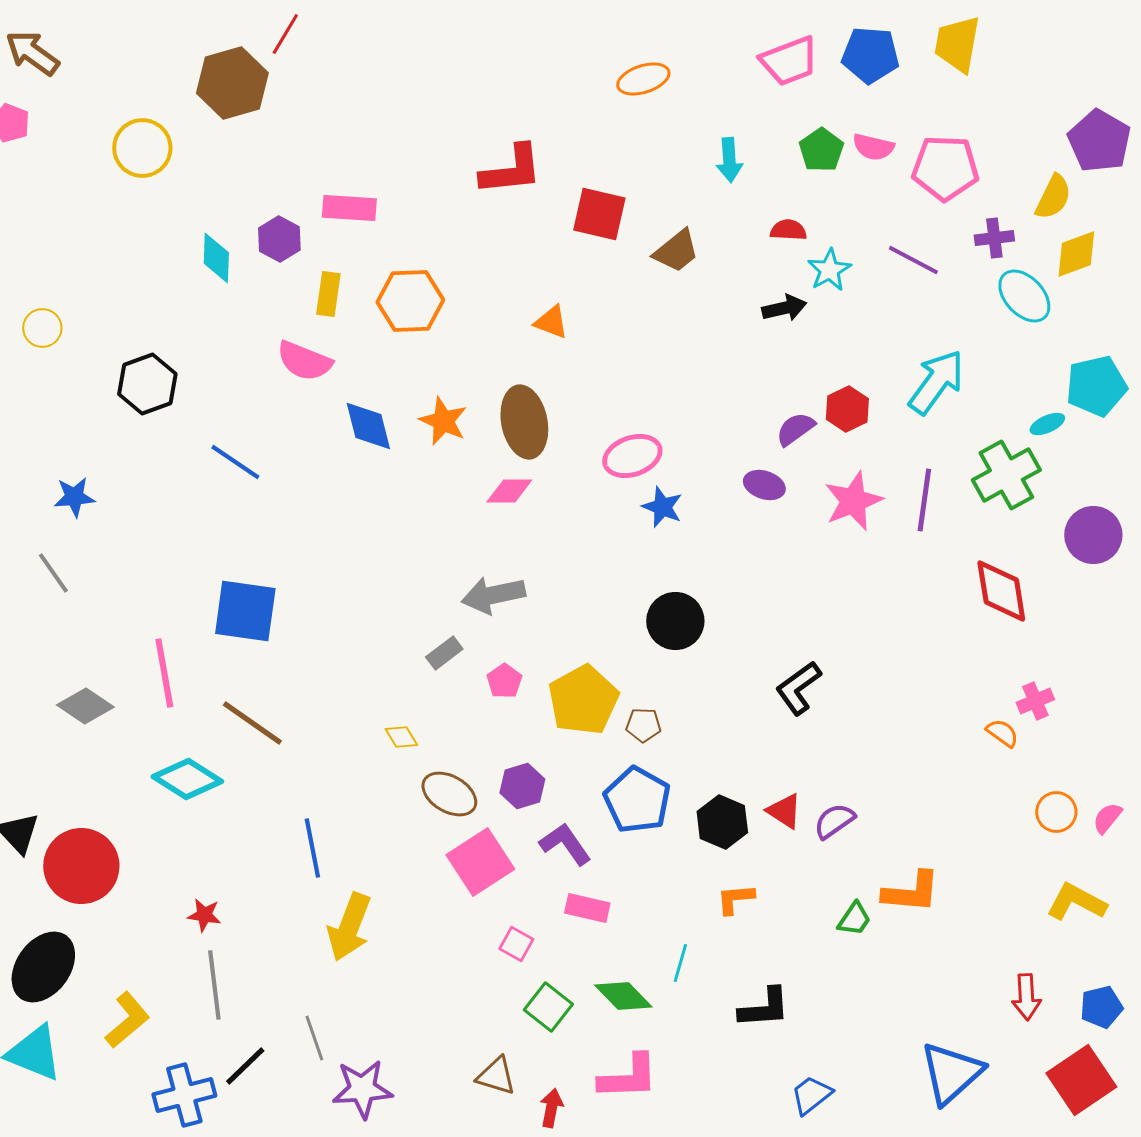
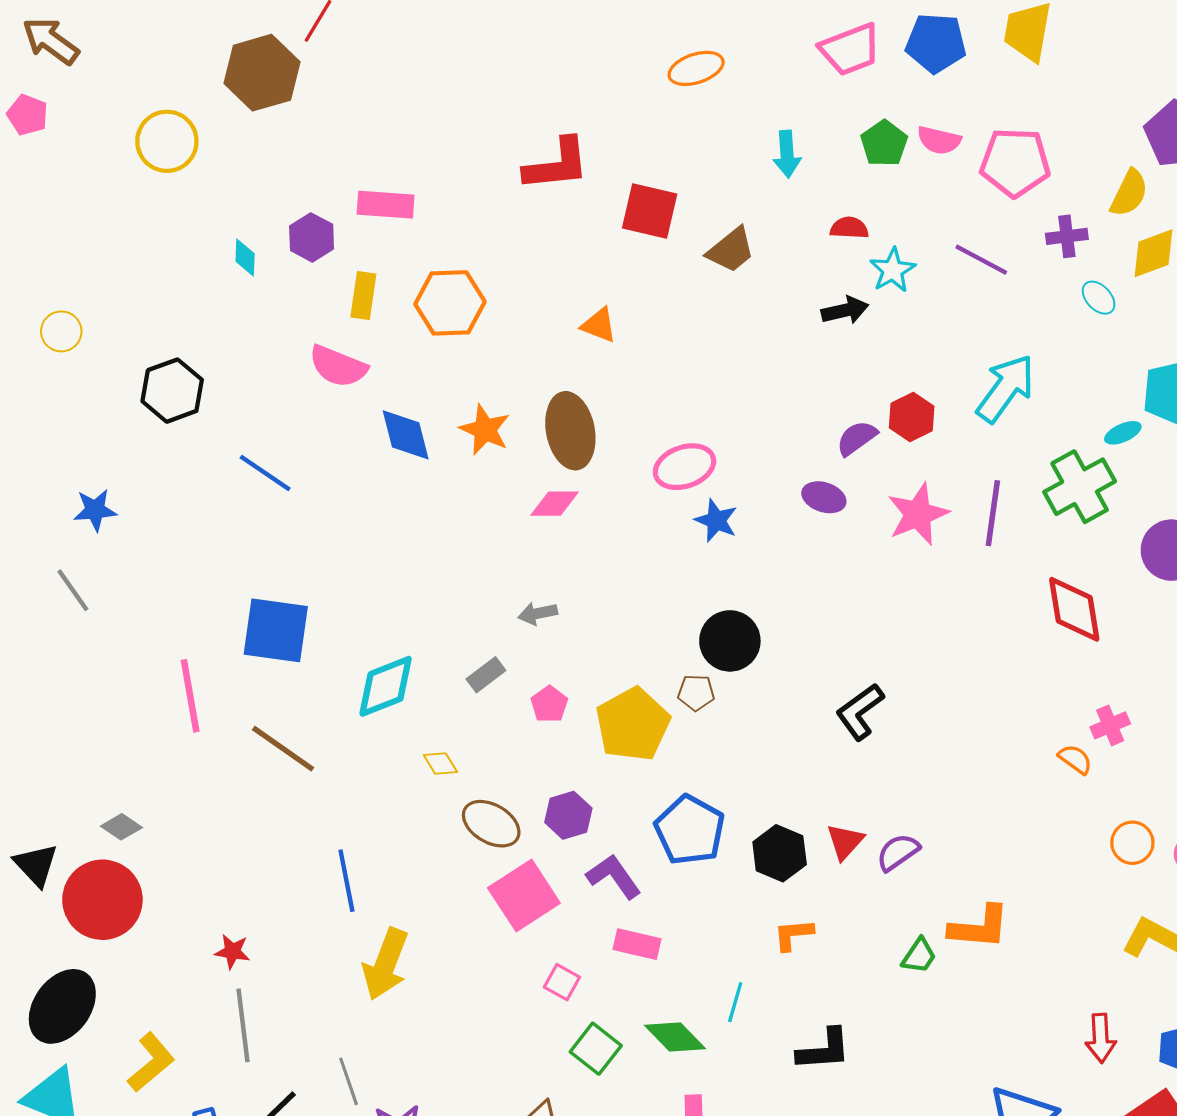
cyan diamond: (216, 258) -> (245, 257), size x0.7
cyan ellipse: (1024, 296) -> (1099, 298), size x0.6
gray arrow: (493, 595) -> (538, 613), size x0.6
gray diamond: (85, 706) -> (121, 827), moved, size x0.7
brown pentagon: (643, 725) -> (696, 693), moved
cyan diamond: (187, 779) -> (386, 686), moved, turned -54
red triangle: (784, 811) -> (845, 842), turned 39

